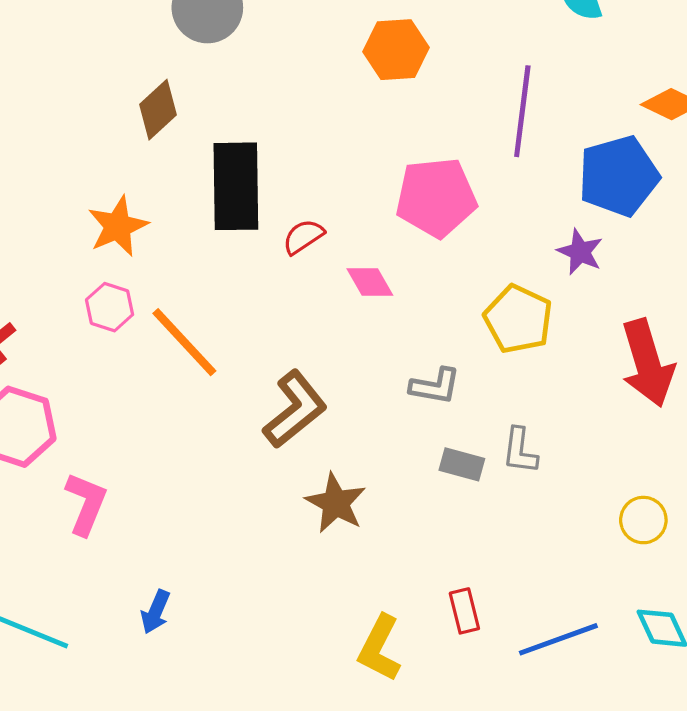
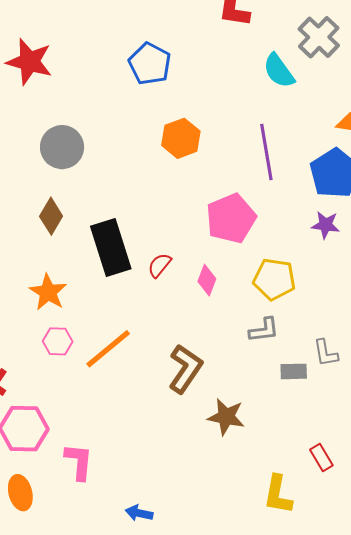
pink diamond: (370, 282) -> (207, 280), turned 68
yellow pentagon: (518, 319) -> (274, 279), moved
orange line: (184, 342) -> (108, 349), turned -70
blue arrow: (155, 612) -> (139, 513), turned 96

